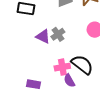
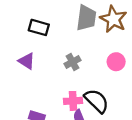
purple triangle: (43, 36) -> (27, 61), moved

